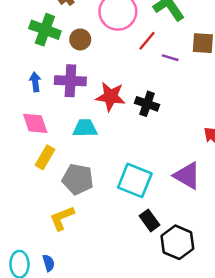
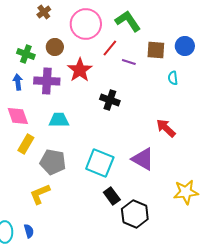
green cross: (45, 30) -> (26, 54), moved, size x0.7
red star: (111, 97) -> (80, 70), moved, turned 30

